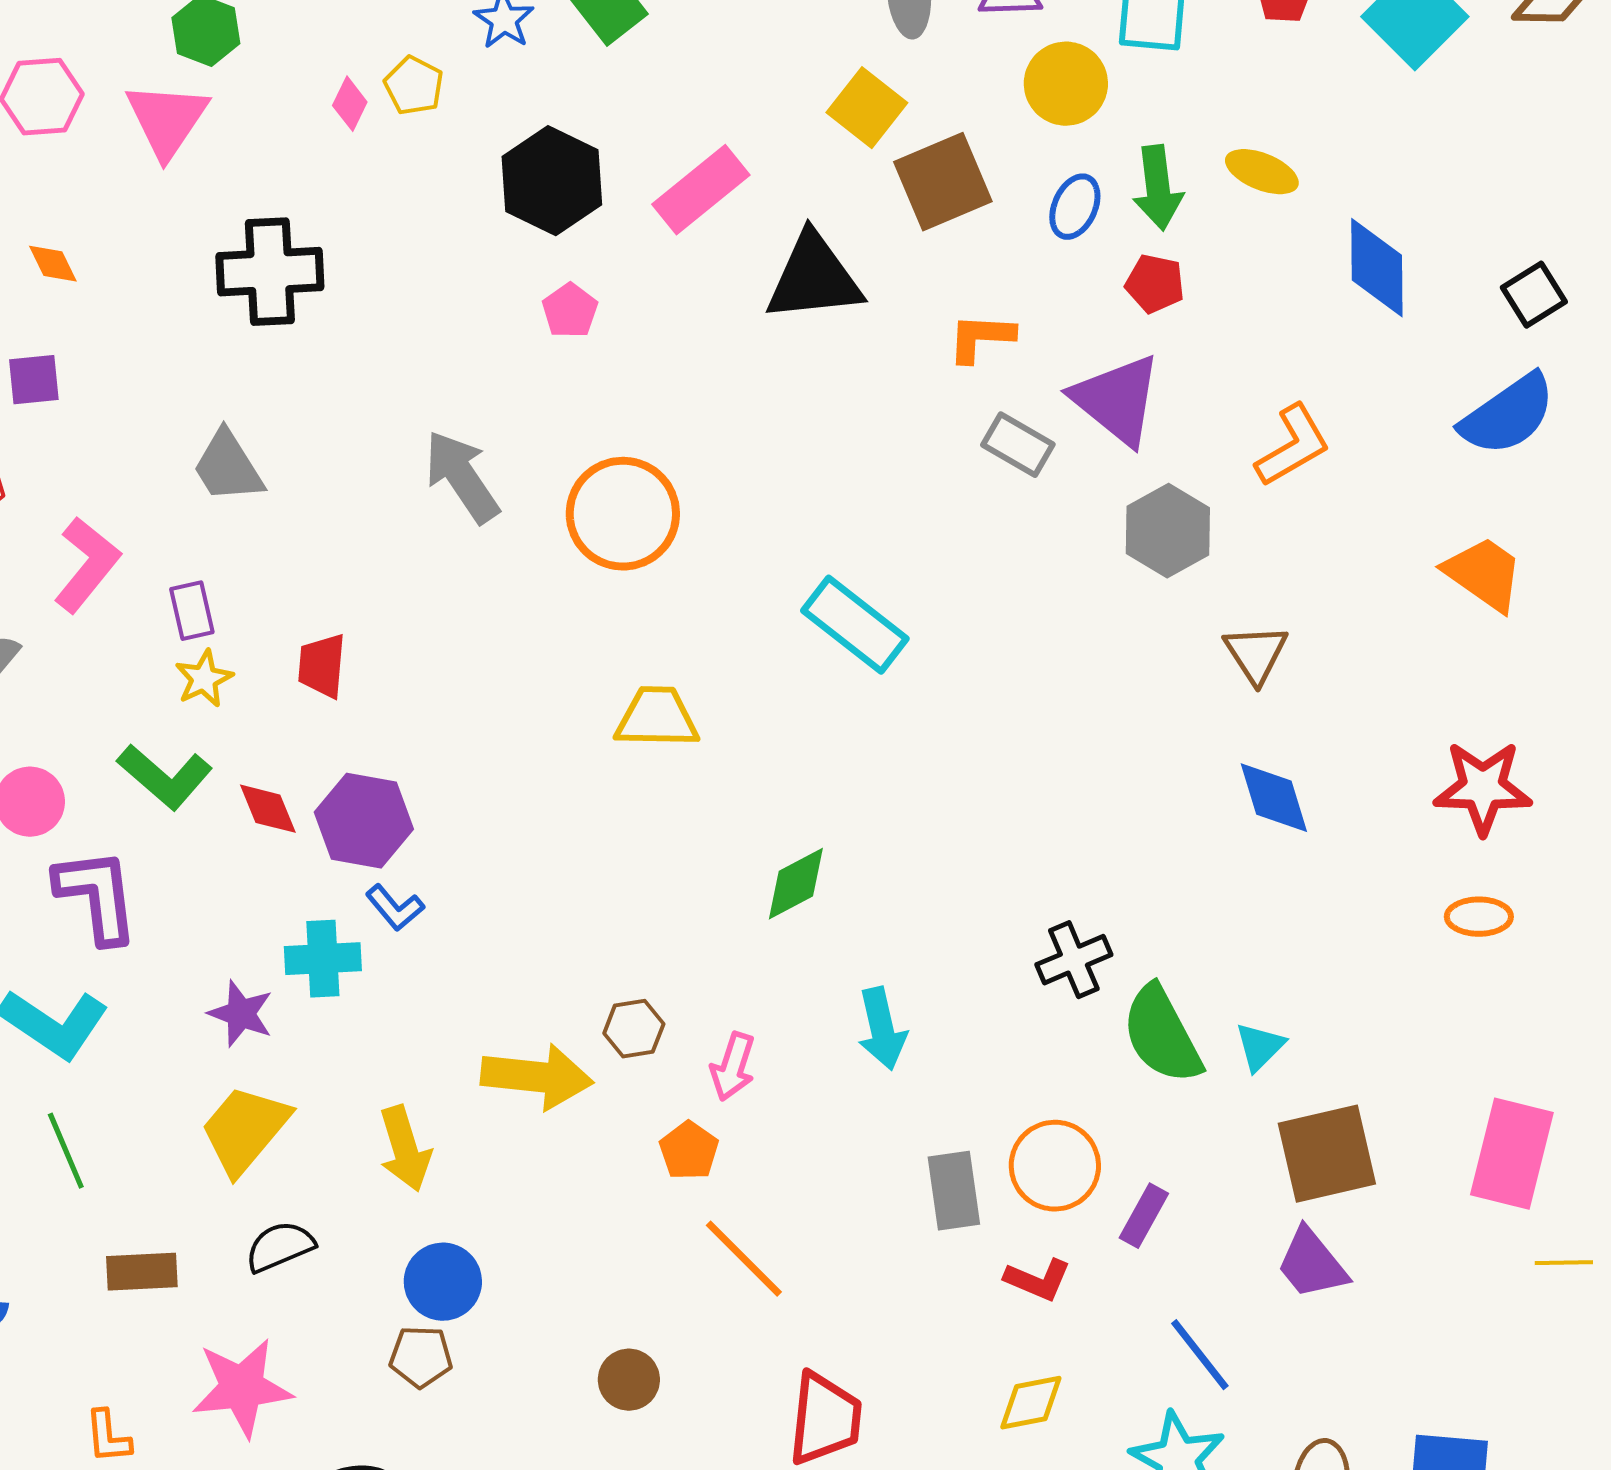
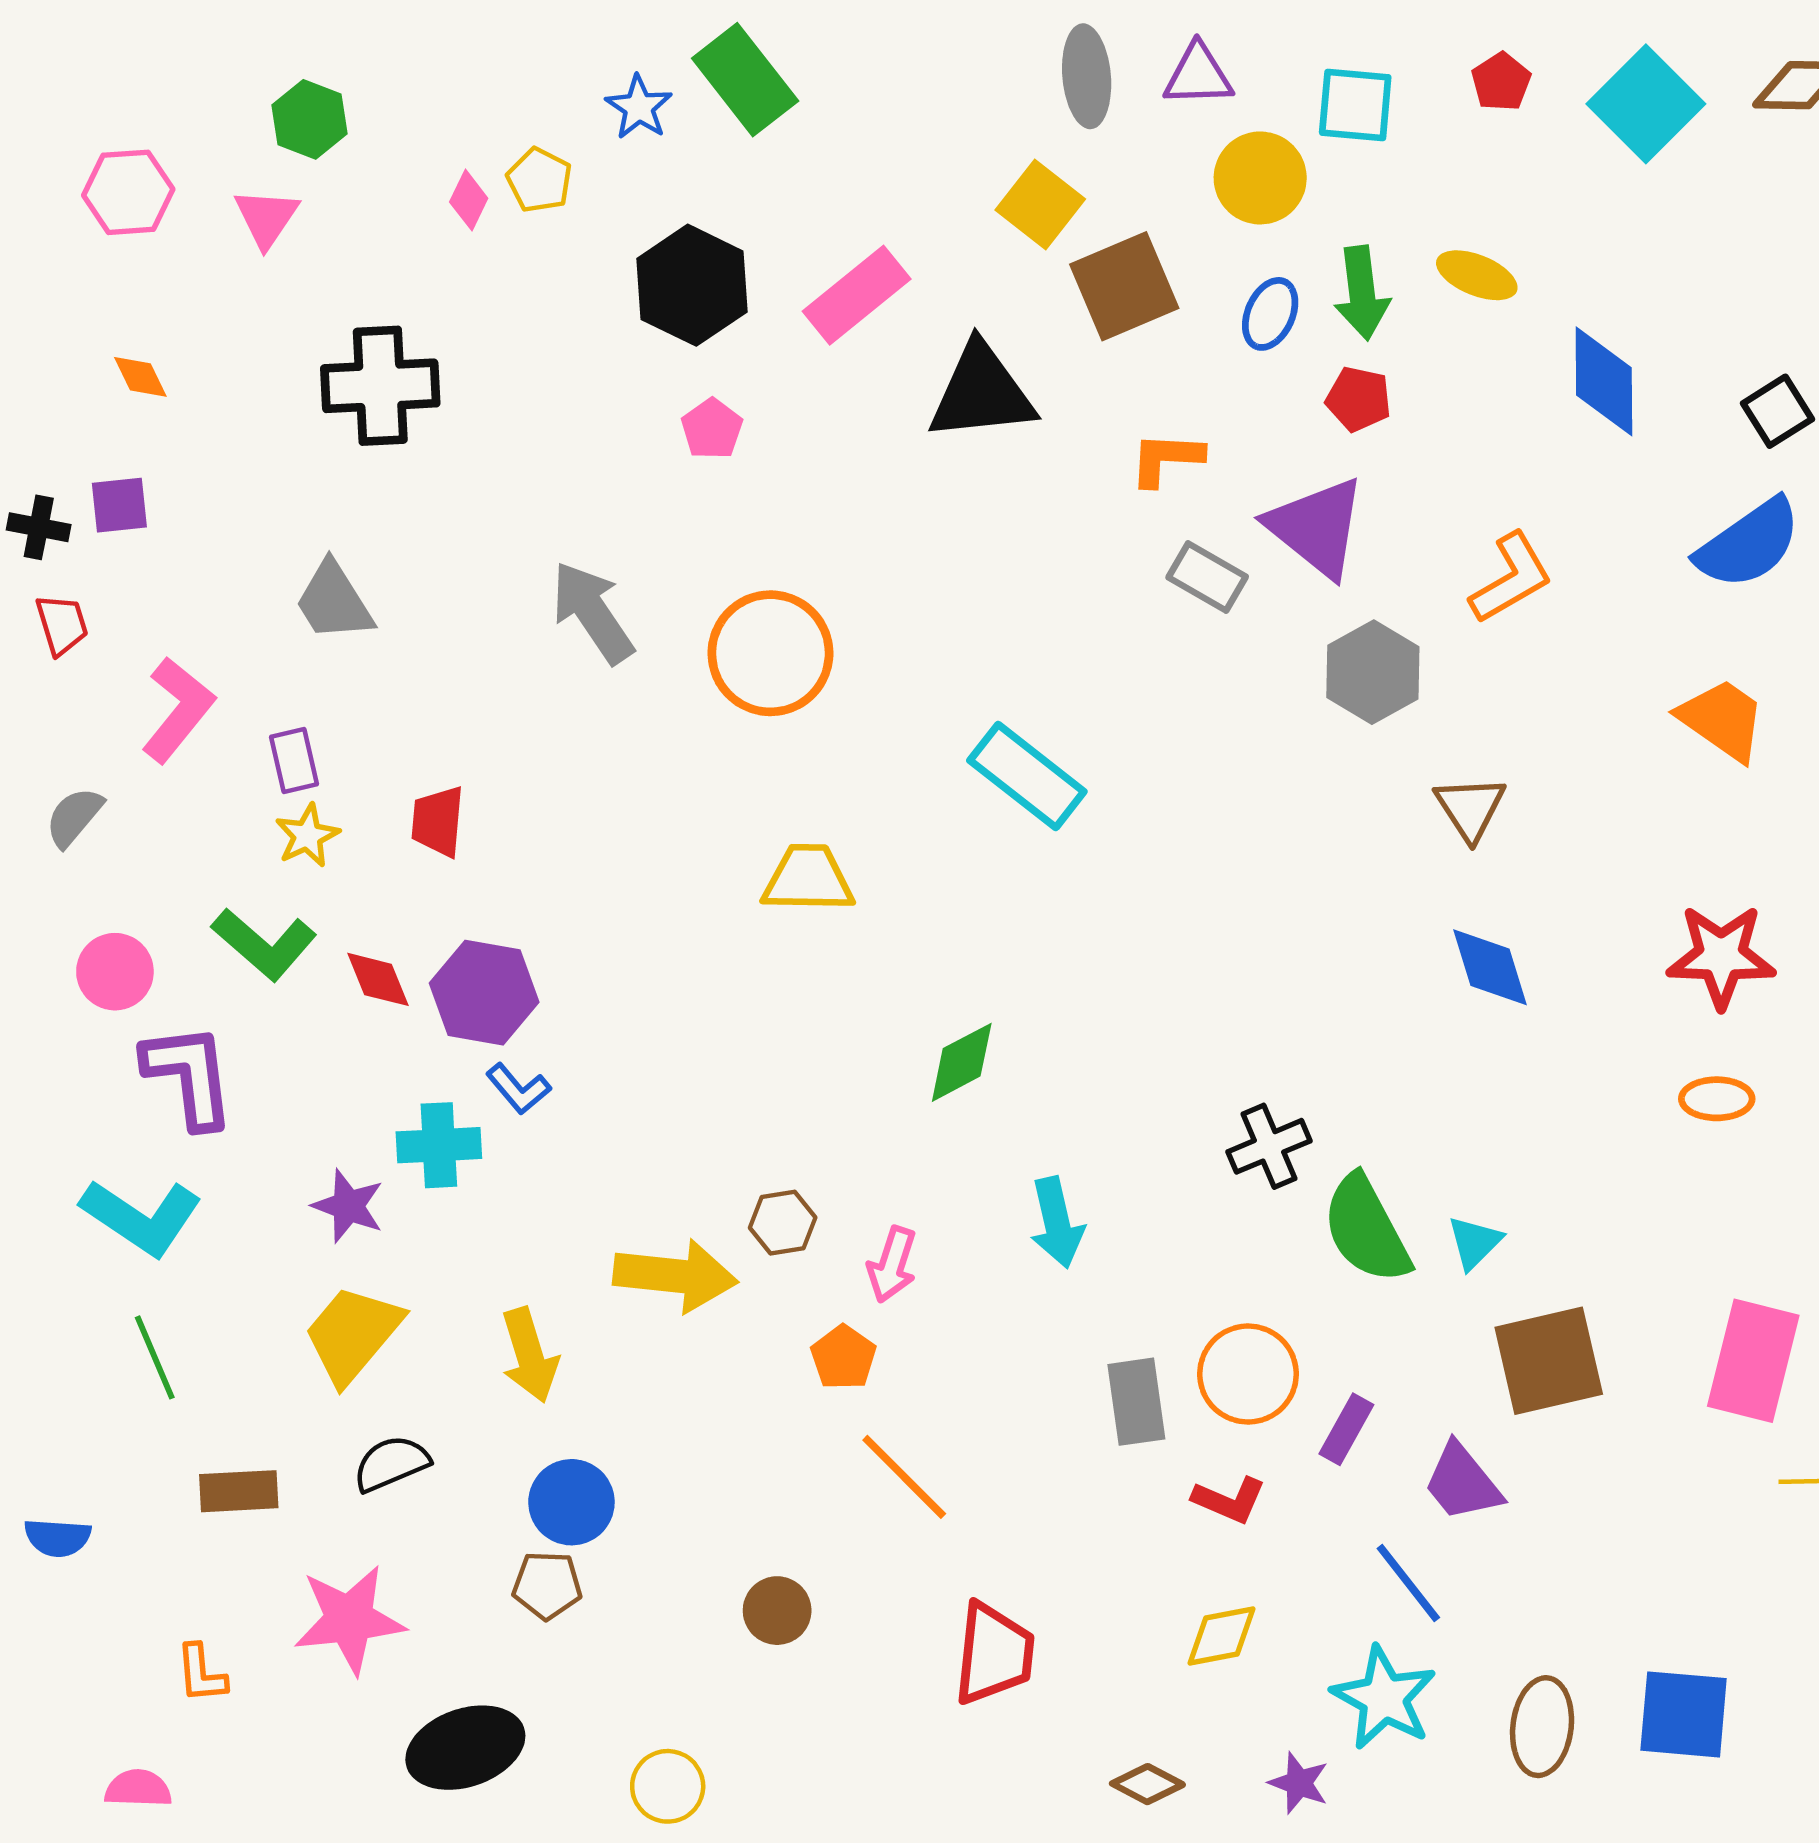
pink triangle: (167, 120) -> (266, 218), size x0.7
purple trapezoid: (1312, 1264) -> (1462, 1482), moved

